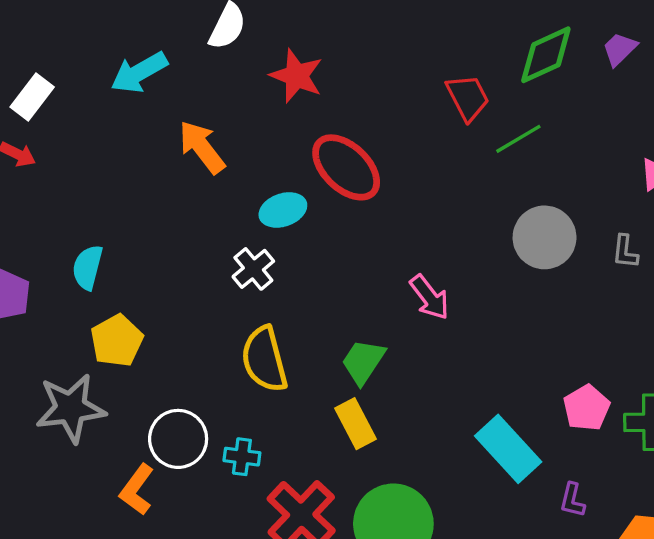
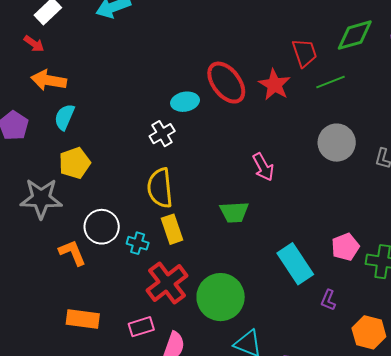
red star: (297, 76) -> (274, 85), moved
orange arrow: (202, 147) -> (49, 80), moved, turned -52
green trapezoid: (363, 362) -> (234, 212), moved, turned -136
yellow rectangle: (356, 424) -> (172, 229), moved
orange L-shape: (137, 490) -> (72, 253), turned 112

